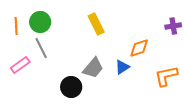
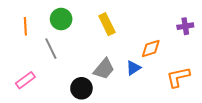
green circle: (40, 22) -> (61, 19), moved
pink rectangle: (20, 65) -> (25, 80), moved

